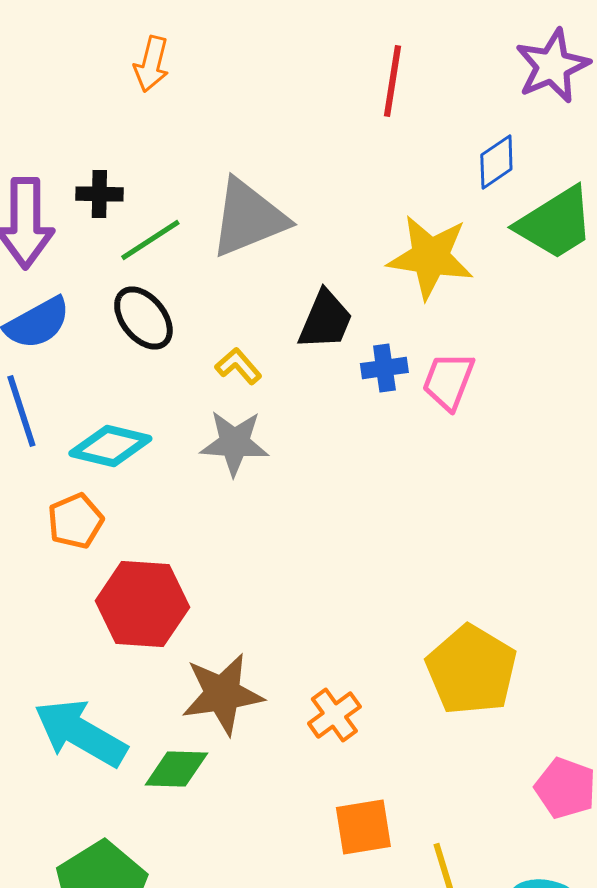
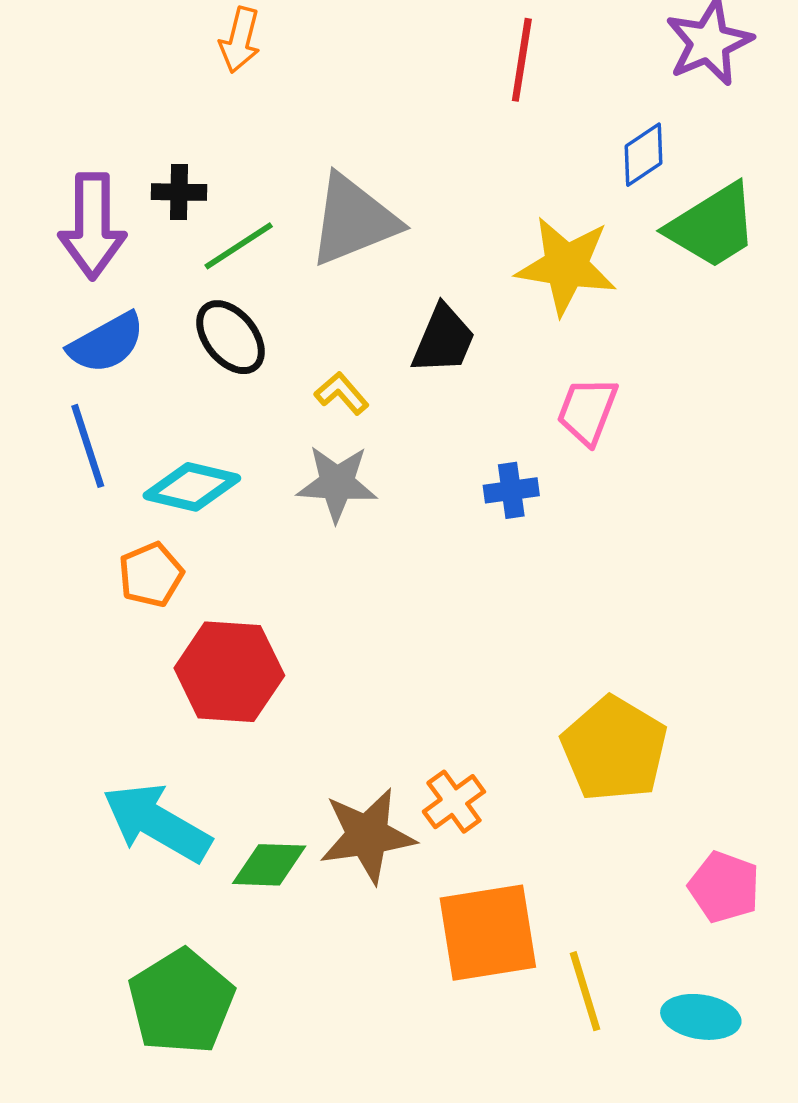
blue cross: (384, 368) -> (511, 490), moved
brown star: (222, 694) -> (367, 836), moved
orange square: (363, 827) -> (488, 933), size x1.5

